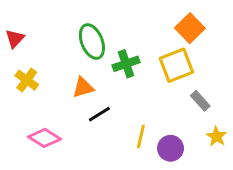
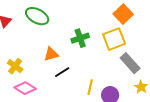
green ellipse: (92, 42) -> (37, 16), moved, turned -40
yellow cross: (27, 80) -> (15, 66), moved
gray rectangle: (200, 101) -> (130, 63), size x1.5

